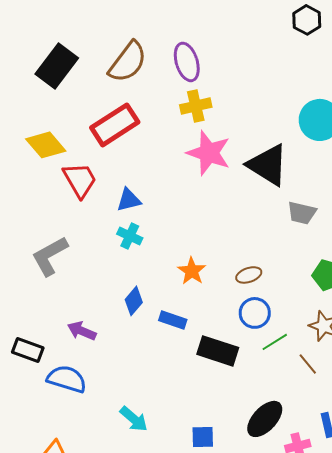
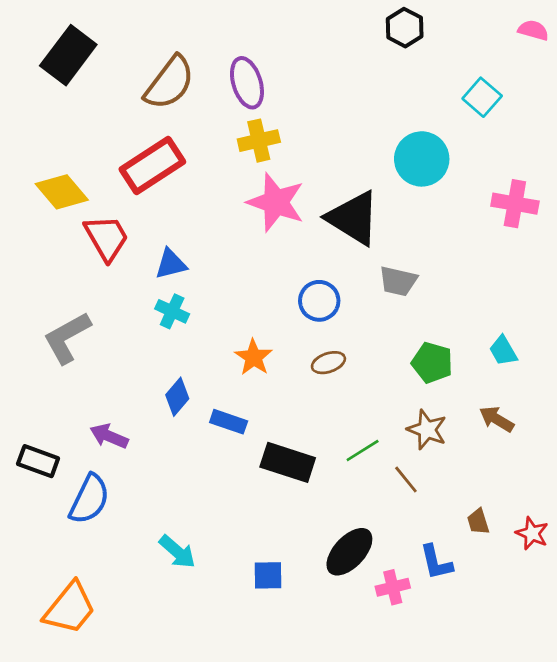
black rectangle: (57, 66) -> (68, 55), moved
blue circle: (255, 313) -> (319, 301), moved
blue semicircle: (67, 379) -> (89, 499), turned 99

